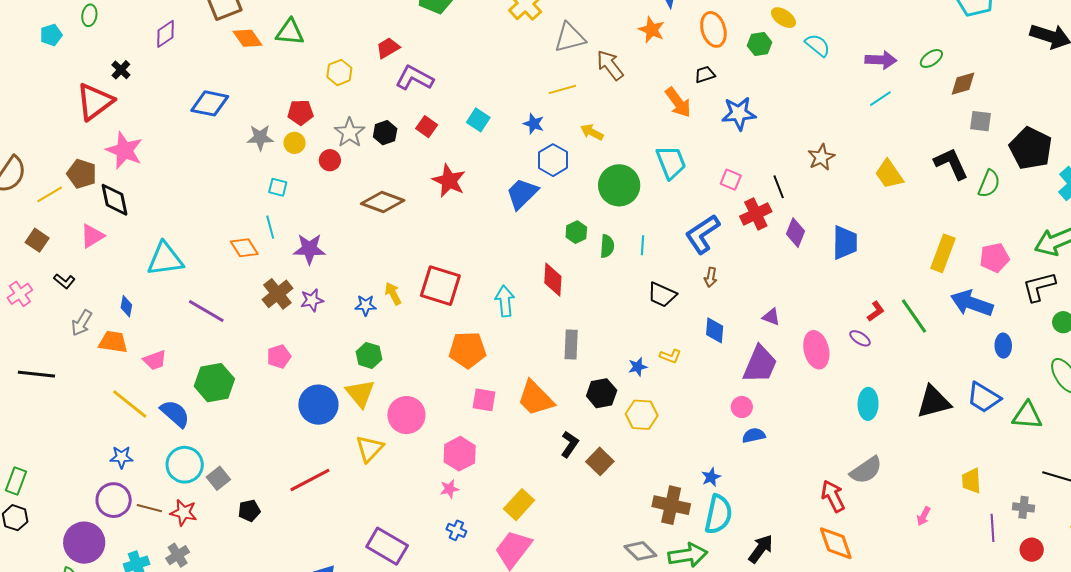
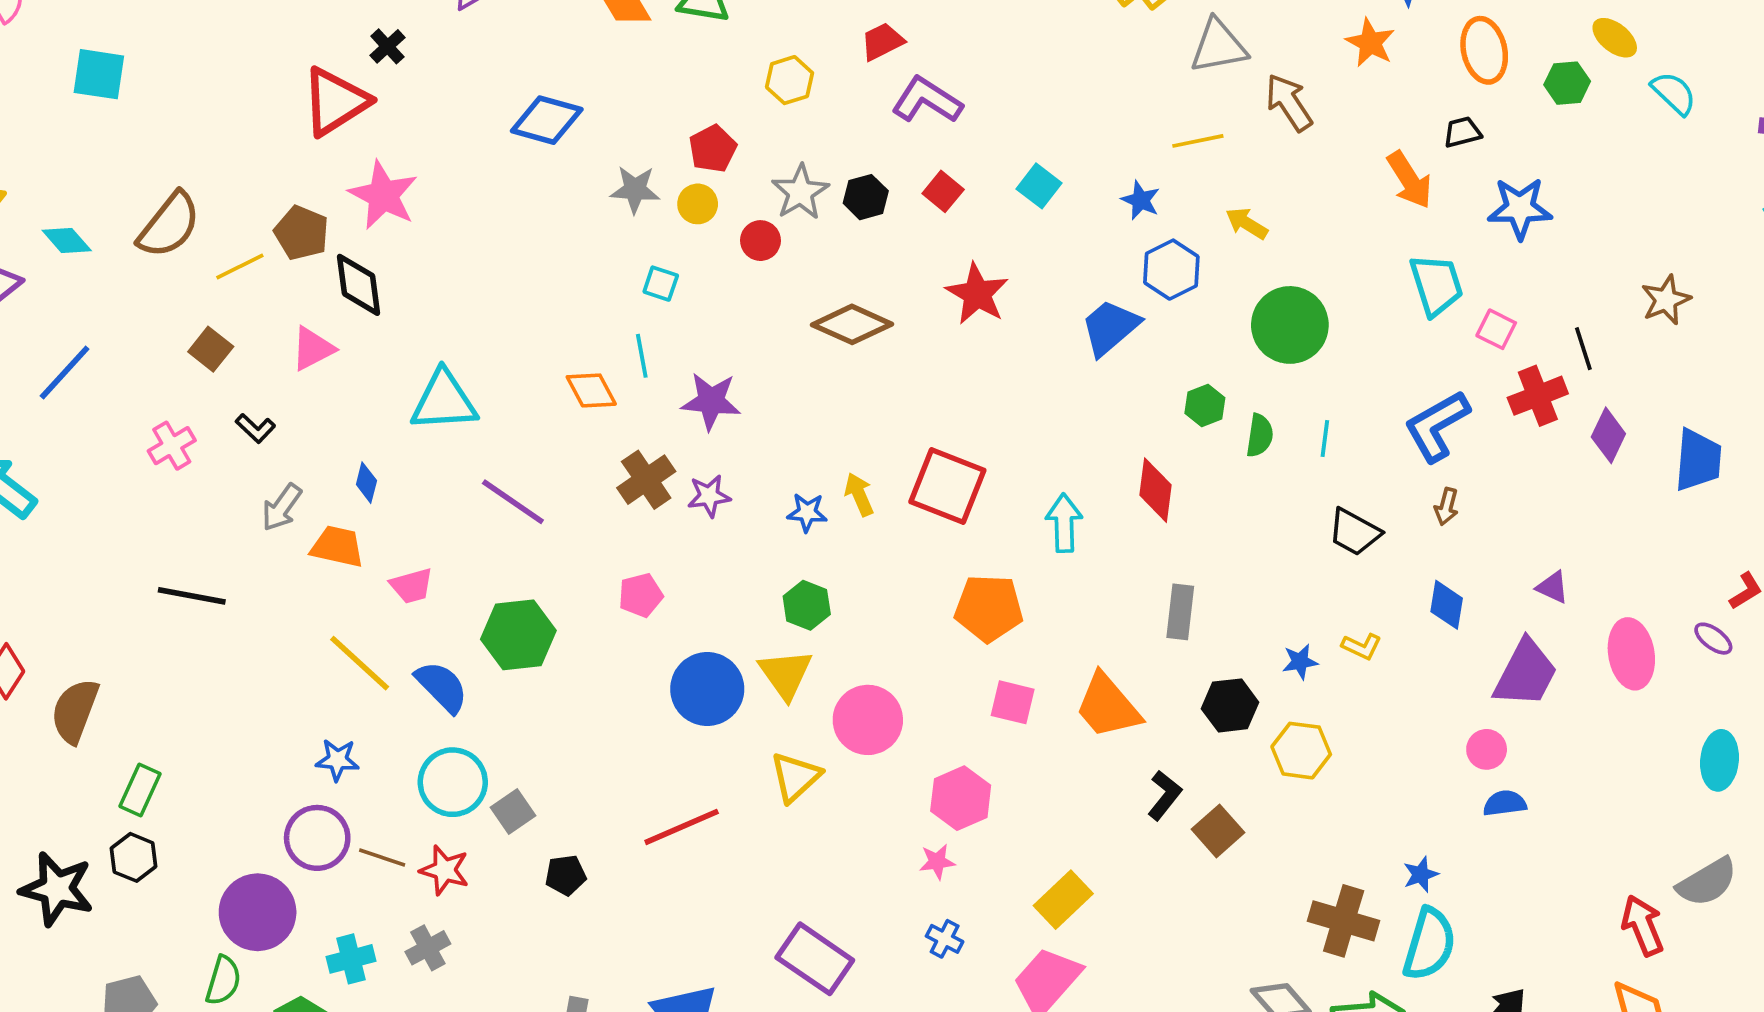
red pentagon: (301, 112) -> (713, 149), turned -30
cyan trapezoid: (671, 162) -> (1436, 285), moved

